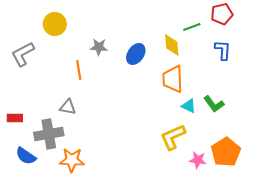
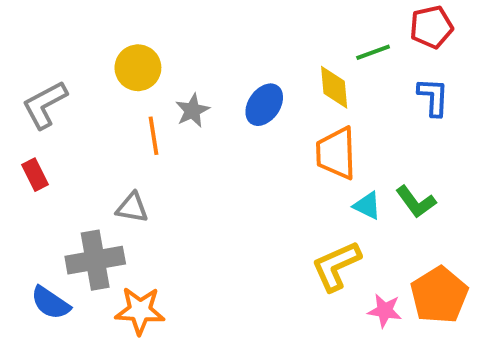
yellow circle: (55, 24) -> (138, 68), moved
gray star: (99, 47) -> (192, 110), moved, turned -30
red rectangle: (15, 118) -> (35, 175), moved, turned 63

